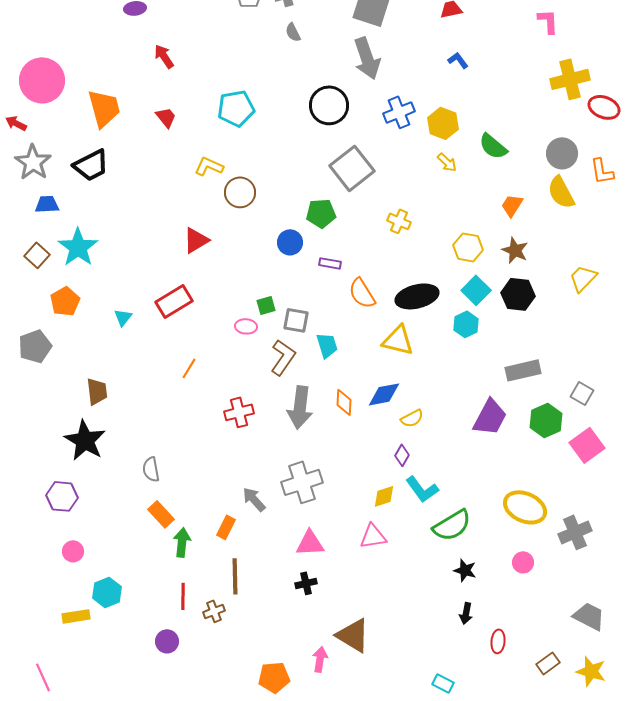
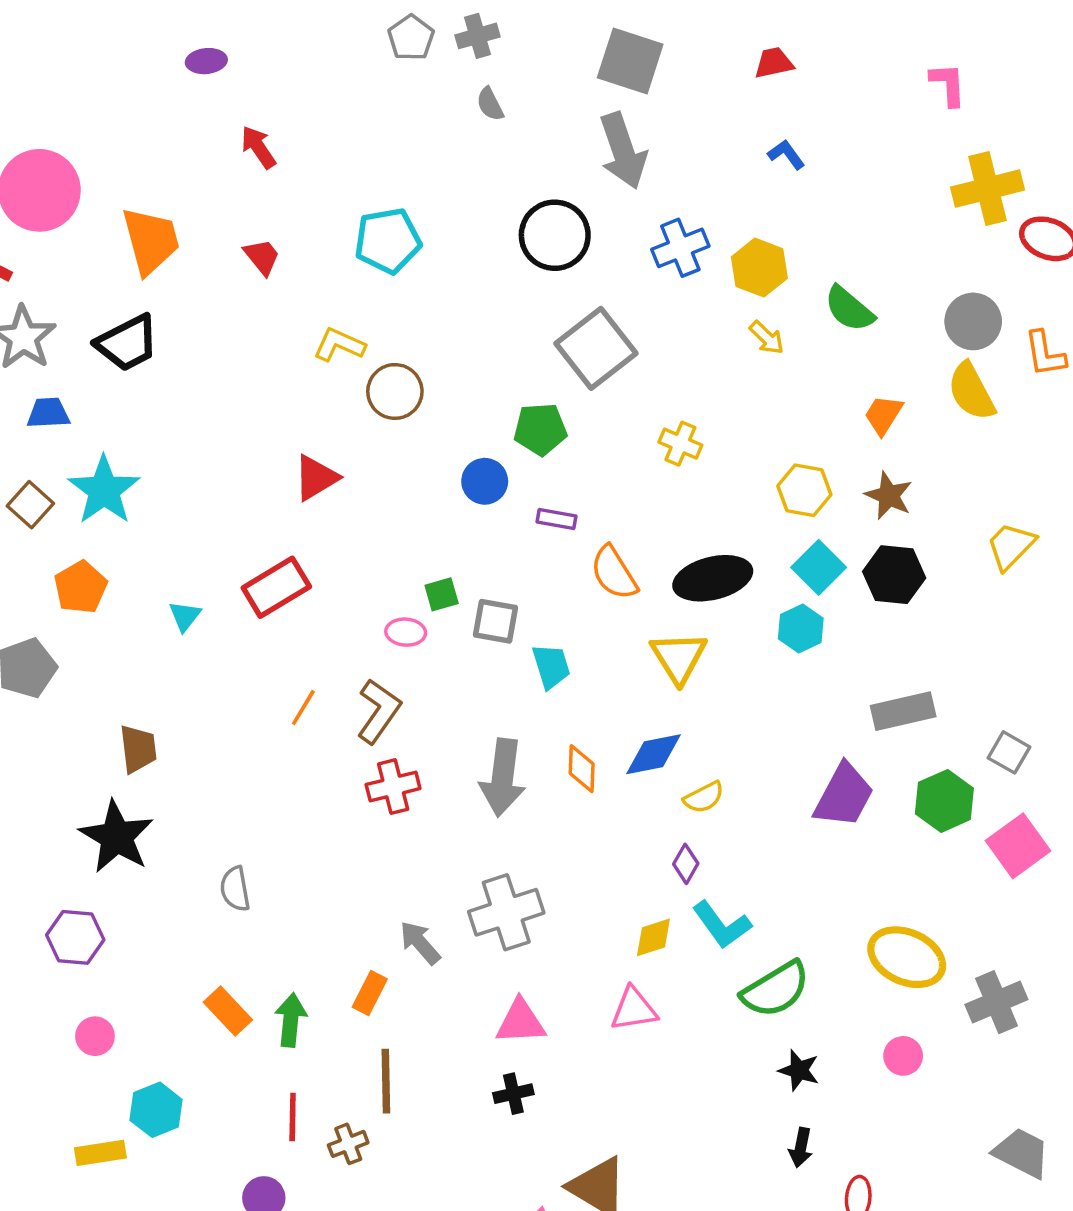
yellow triangle: (398, 340) -> (679, 657), turned 44
brown L-shape: (283, 357) -> (379, 711), moved
orange rectangle: (161, 514) -> (228, 1011), moved

